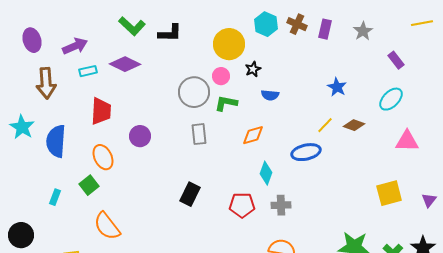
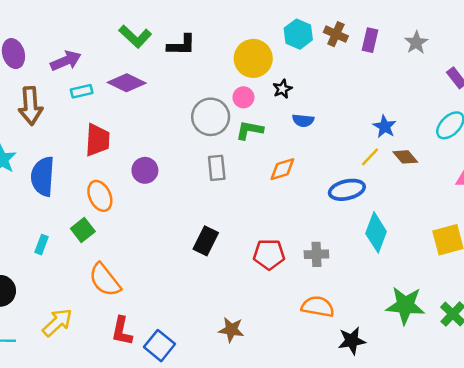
blue star: (337, 87) -> (385, 127), moved
brown diamond: (354, 125) -> (405, 157), turned 30
cyan diamond: (266, 173) -> (376, 232), moved, size x1.4

